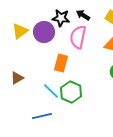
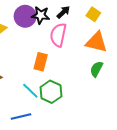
black arrow: (83, 15) -> (63, 12), turned 104
purple circle: (44, 32) -> (25, 16), moved

